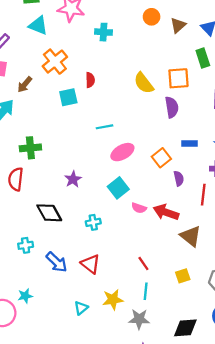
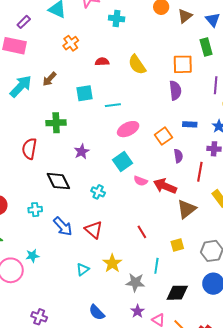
orange cross: (55, 62) -> (71, 43), size x0.7
red semicircle: (90, 80) -> (102, 62), turned -96
yellow semicircle: (144, 83) -> (137, 65), moved
brown arrow: (25, 84) -> (49, 79), moved
cyan square: (68, 97) -> (85, 93), moved
green cross: (30, 148) -> (56, 123), moved
cyan cross: (93, 222) -> (98, 192), turned 32
brown triangle: (191, 236) -> (186, 209), turned 40
cyan line: (146, 291) -> (156, 266), moved
yellow star: (113, 300) -> (112, 263), turned -30

